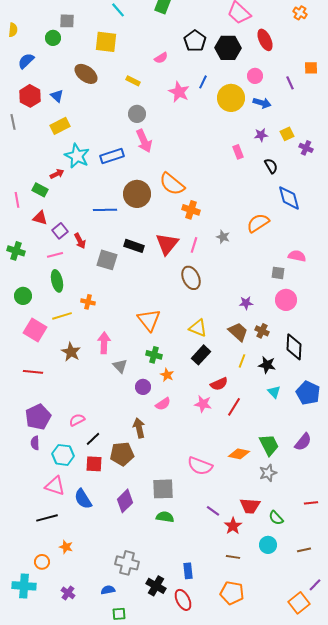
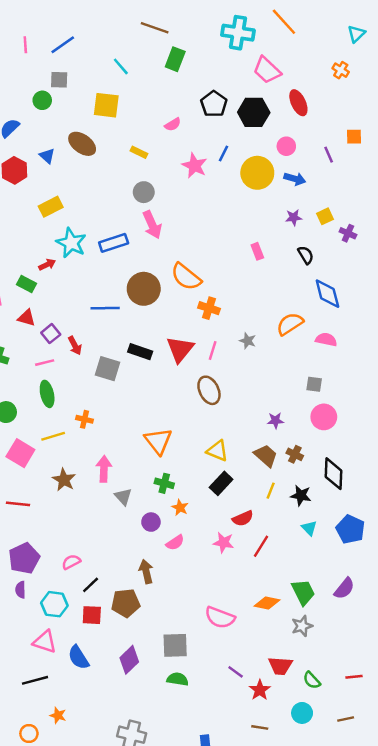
blue triangle: (57, 96) -> (47, 156), moved
pink rectangle: (238, 152) -> (257, 251), moved
pink semicircle: (297, 256) -> (326, 340), moved
red line: (311, 503) -> (354, 677), moved

